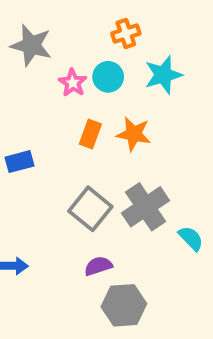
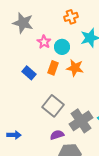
cyan circle: (108, 77) -> (62, 47), moved
blue rectangle: (19, 162) -> (29, 73), moved, turned 56
gray cross: (146, 207) -> (81, 121), moved

